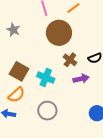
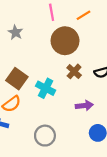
purple arrow: (81, 79) -> (84, 106), moved
gray circle: (47, 111) -> (45, 136), moved

